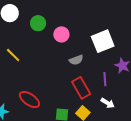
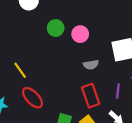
green circle: (38, 23) -> (56, 28), moved
yellow line: (13, 55) -> (20, 70), moved

